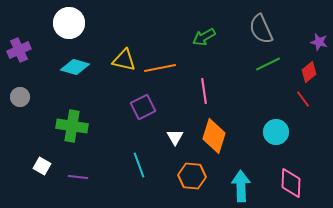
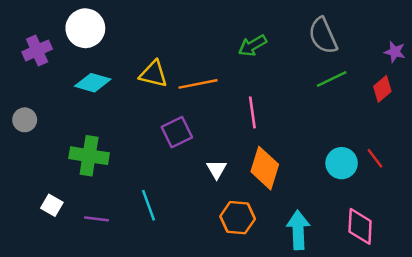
purple cross: (19, 50) -> (37, 51), moved
red line: (303, 99) -> (375, 158), moved
cyan line: (139, 165) -> (148, 205), moved

